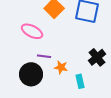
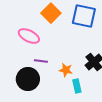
orange star: (61, 67) -> (66, 70), moved

